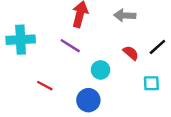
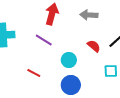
red line: (45, 86) -> (34, 73), moved
blue circle: (88, 100) -> (71, 85), moved

